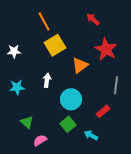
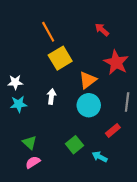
white star: (14, 51) -> (15, 82), moved
cyan circle: (71, 99) -> (89, 105), moved
pink semicircle: (40, 140) -> (33, 162), moved

